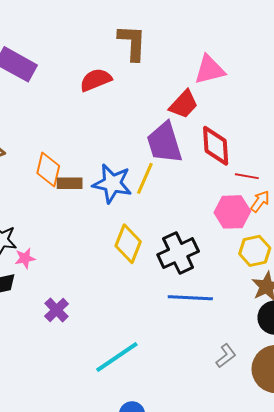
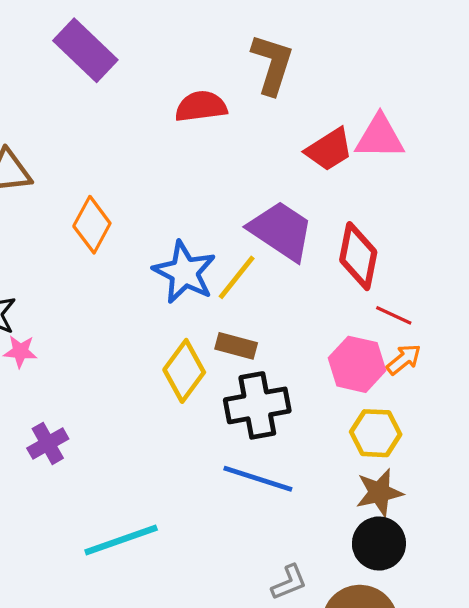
red trapezoid: (184, 104) -> (329, 149), moved
purple trapezoid: (164, 143) -> (281, 231), turned 126
brown rectangle: (70, 183) -> (236, 346), moved

